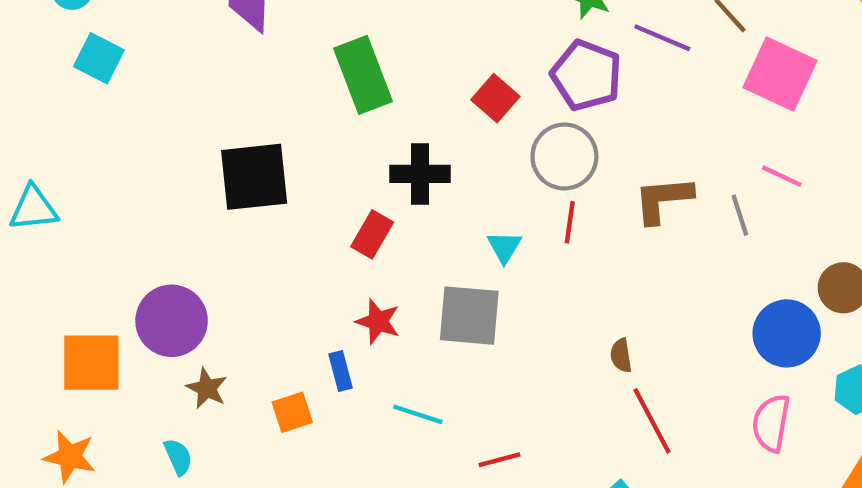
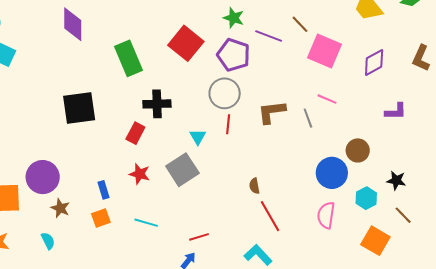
red square: (495, 98) -> (186, 43), moved, size x1.6
gray square: (469, 316) -> (182, 170), turned -36
blue rectangle: (340, 371) -> (103, 190), moved
cyan line: (418, 414) -> (146, 223), moved

